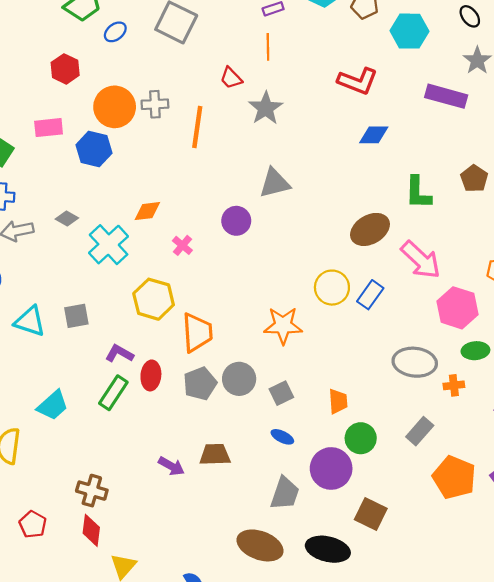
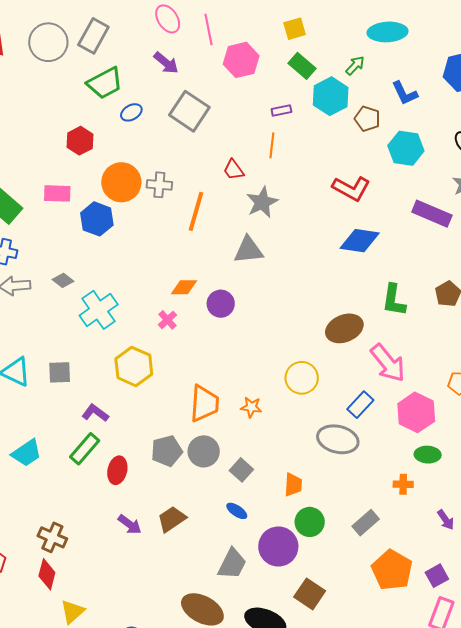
blue diamond: (374, 135) -> (360, 241), size x1.4
gray triangle: (275, 183) -> (248, 250), moved
orange diamond: (147, 211) -> (184, 287), moved
blue rectangle: (370, 295) -> (360, 405), moved
orange star: (283, 325) -> (251, 407), size x0.6
orange trapezoid: (197, 332) -> (204, 403), moved
gray ellipse: (415, 362) -> (338, 439), moved
red ellipse: (151, 375) -> (117, 470), moved
gray square: (281, 393) -> (241, 470), turned -30
brown trapezoid: (215, 455) -> (172, 519), turned -40

